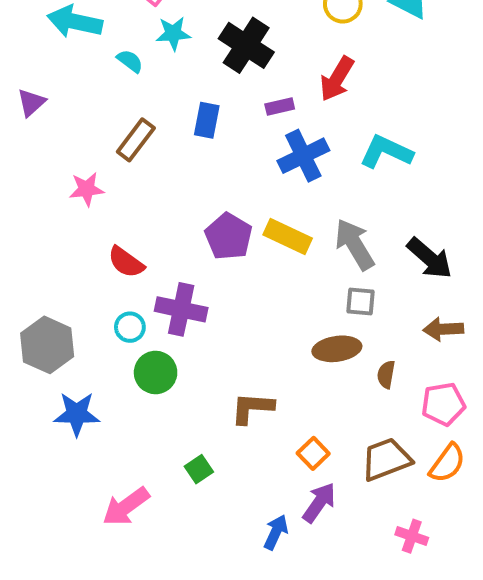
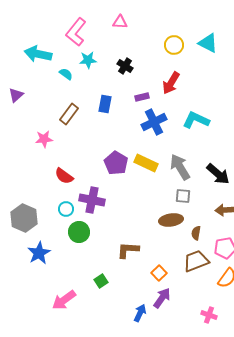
black cross: (246, 45) -> (125, 66), size x0.6
blue star: (77, 414) -> (39, 253), turned -30
brown trapezoid: (386, 459) -> (196, 261), moved

